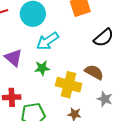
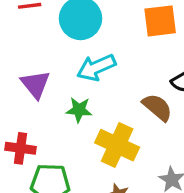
brown semicircle: (94, 72) -> (157, 107), moved

